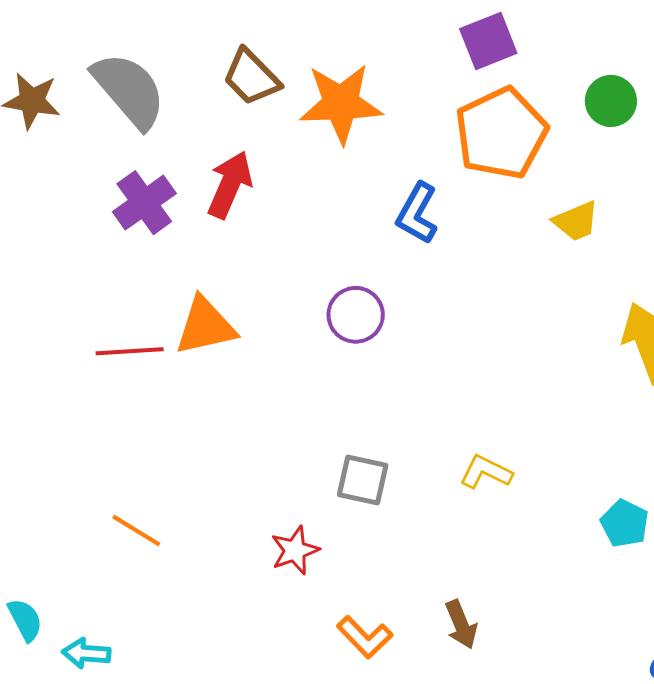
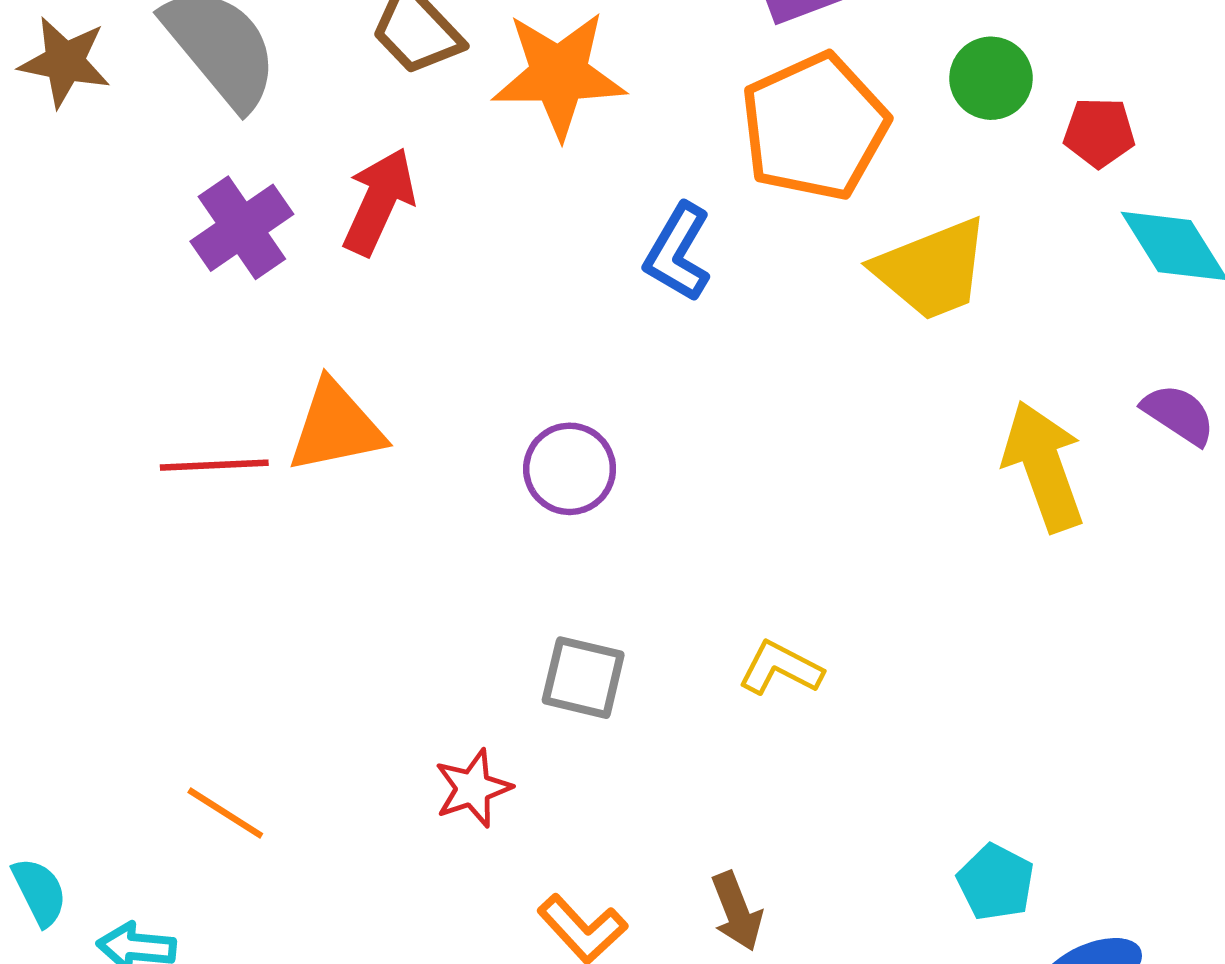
yellow trapezoid: (576, 221) -> (932, 269), size x1.6
purple circle: (356, 315) -> (570, 469), moved
cyan pentagon: (625, 523) -> (996, 882), moved
orange line: (136, 531) -> (225, 813), moved

